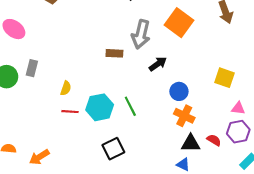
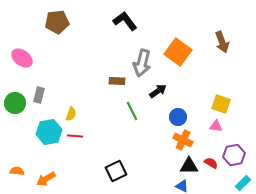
green line: (130, 106) -> (132, 111), moved
cyan hexagon: (100, 107) -> (49, 132), moved
pink triangle: (238, 108) -> (216, 126), moved

